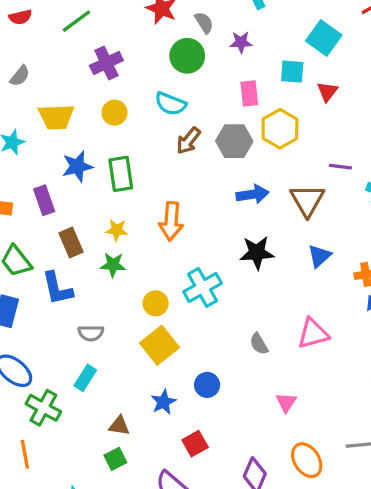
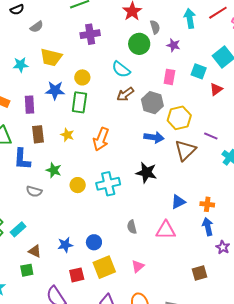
yellow circle: (115, 113) -> (82, 77), moved
yellow hexagon: (280, 129) -> (179, 118), moved
blue triangle: (319, 256) -> (178, 202), moved
green star: (113, 265) -> (54, 170), moved
yellow square: (159, 345) -> (104, 267), moved
cyan rectangle: (85, 378) -> (18, 229), moved

